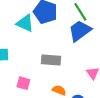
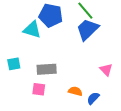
gray rectangle: (51, 60) -> (47, 69), moved

